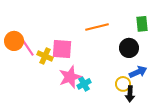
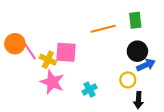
green rectangle: (142, 24) -> (135, 20), moved
blue arrow: (138, 72) -> (146, 65), moved
pink star: (70, 77) -> (52, 82), moved, turned -30
yellow circle: (123, 84) -> (128, 80), moved

